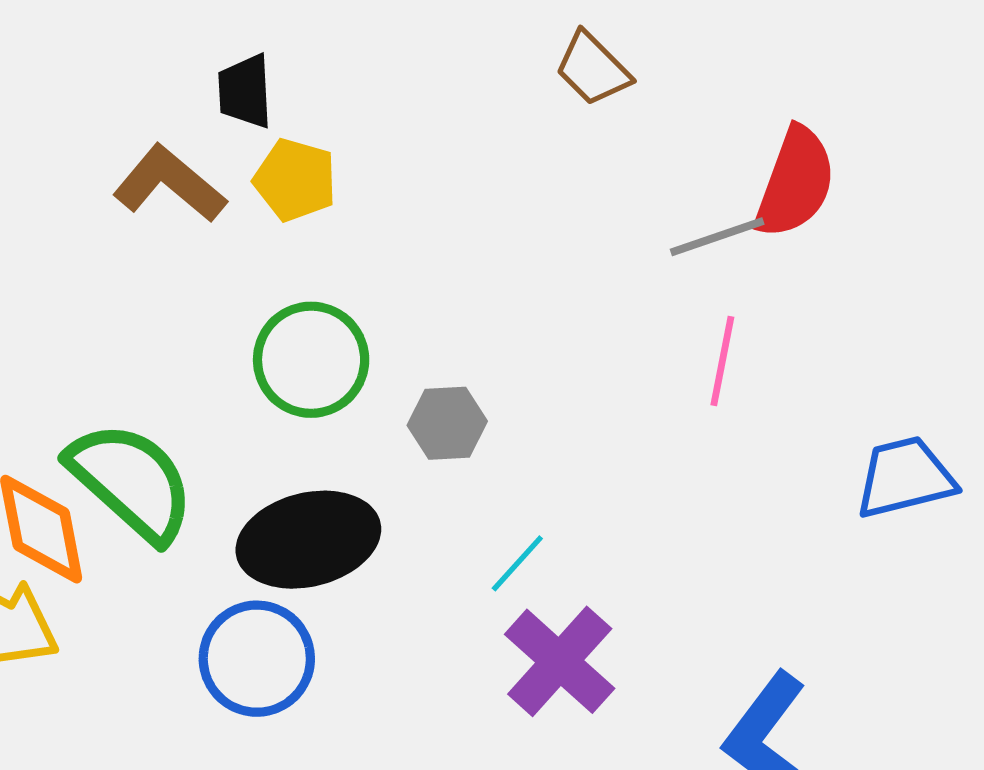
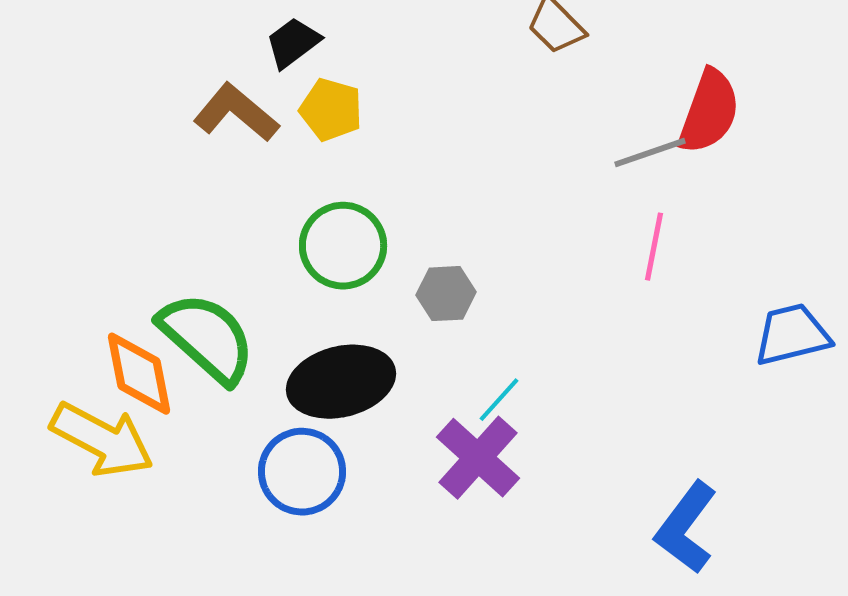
black trapezoid: (245, 91) -> (293, 43), turned 56
purple cross: (560, 661) -> (478, 458), moved

